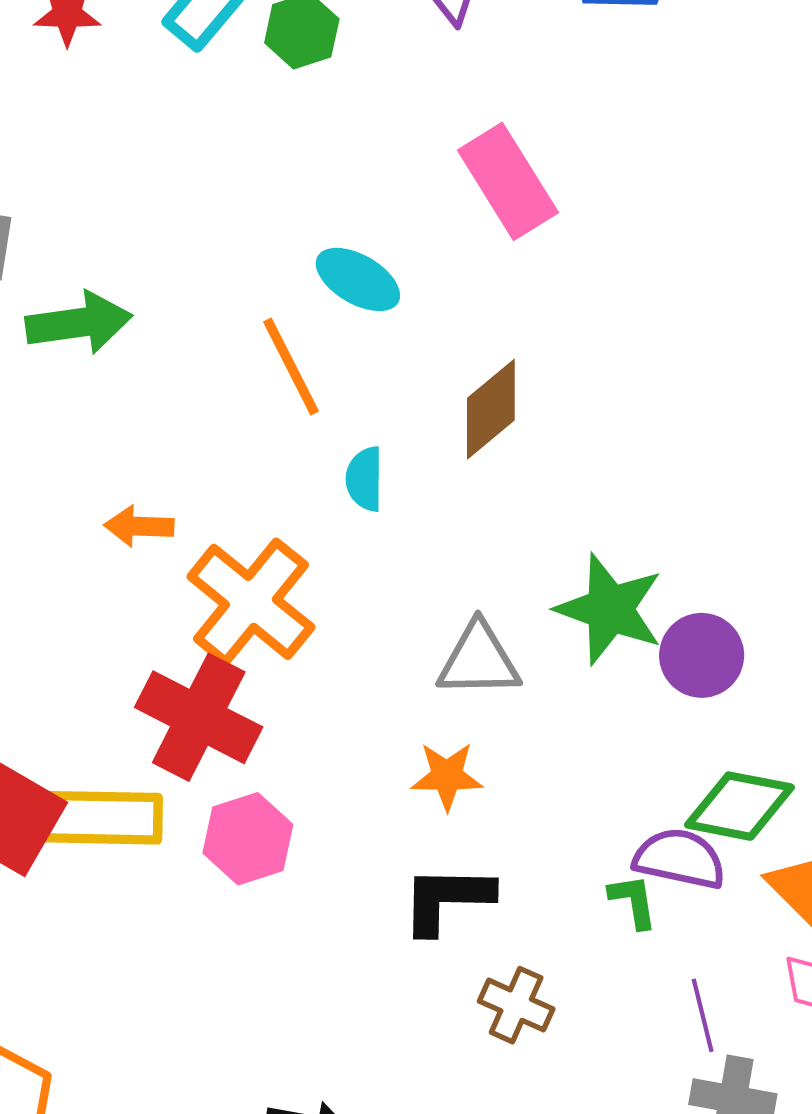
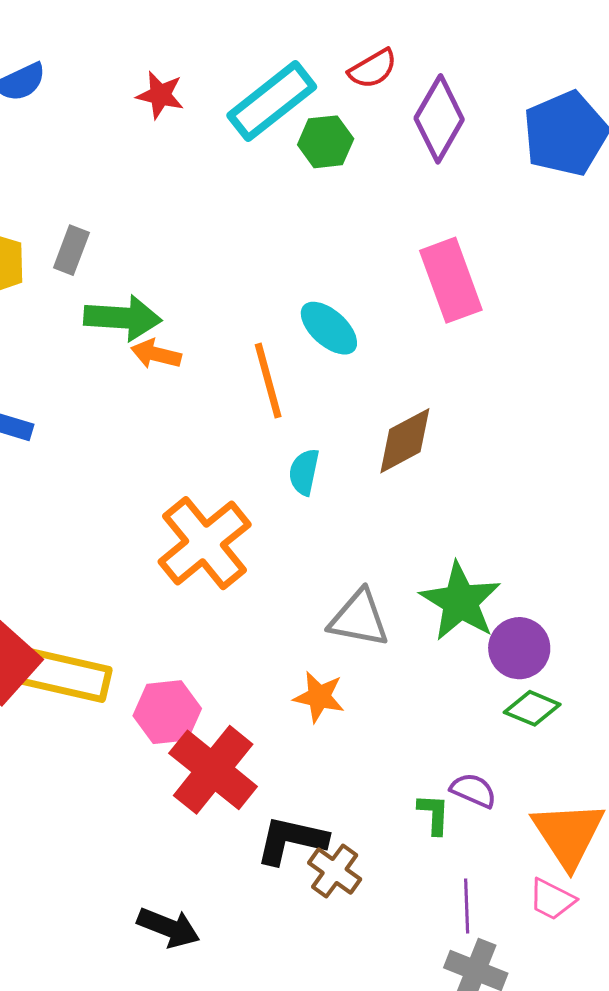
orange arrow: (139, 526) -> (156, 354), moved
red cross: (199, 717) -> (213, 770), moved
green diamond: (739, 806) -> (532, 708), moved, size x0.7
purple semicircle: (680, 859) -> (473, 790), size x0.7
black L-shape: (447, 899) -> (291, 840), moved

